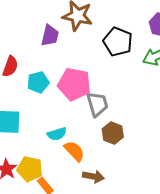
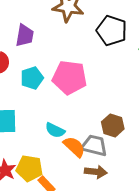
purple trapezoid: (50, 35) -> (25, 36), moved
gray trapezoid: (97, 104) -> (94, 146), moved, turned -56
cyan semicircle: (57, 134) -> (55, 130), turned 48

